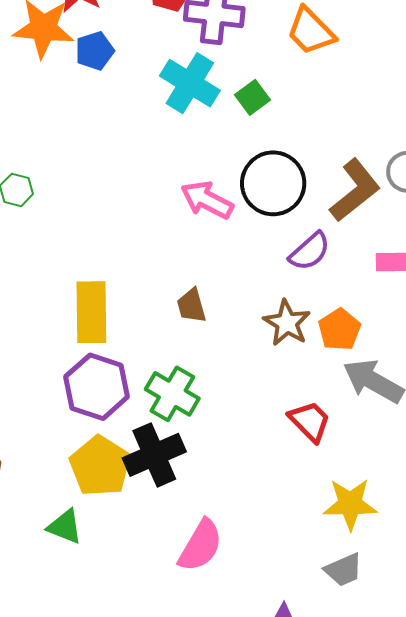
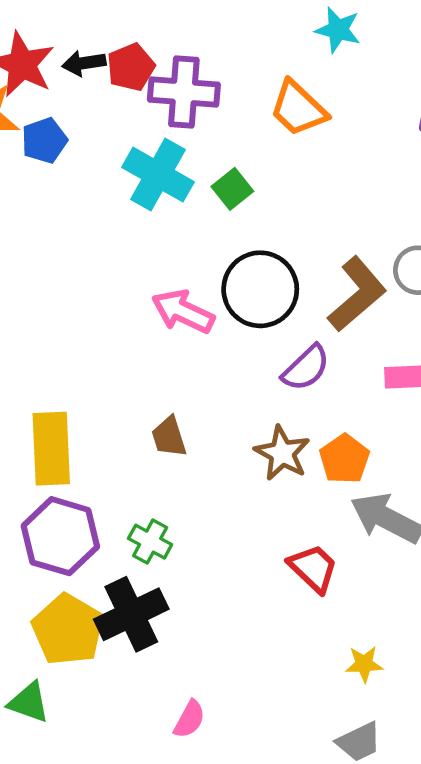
green cross: (172, 394) -> (150, 542), size x0.7
yellow star: (350, 504) -> (364, 664), size x0.6
pink semicircle: (200, 546) -> (189, 719), size x0.6

